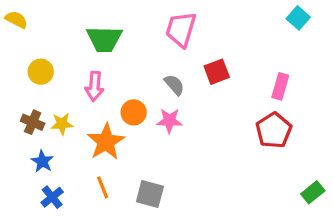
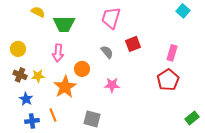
yellow semicircle: (16, 20) -> (38, 12), moved
yellow circle: (41, 72) -> (18, 49), moved
pink star: (169, 121) -> (112, 85), moved
orange line: (103, 187) -> (53, 115), moved
blue cross: (52, 197) -> (32, 121), turned 32

